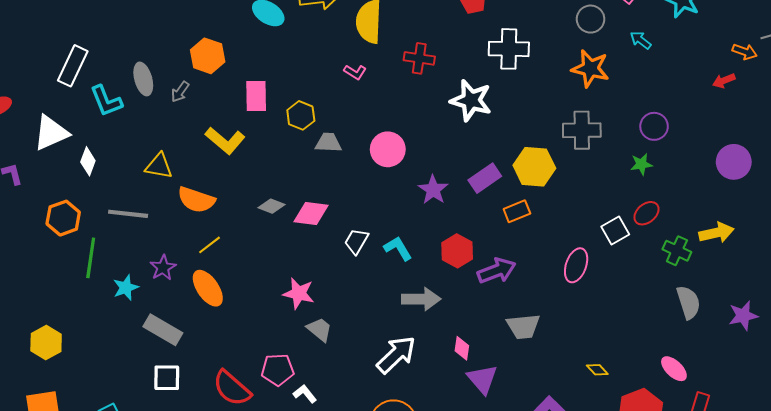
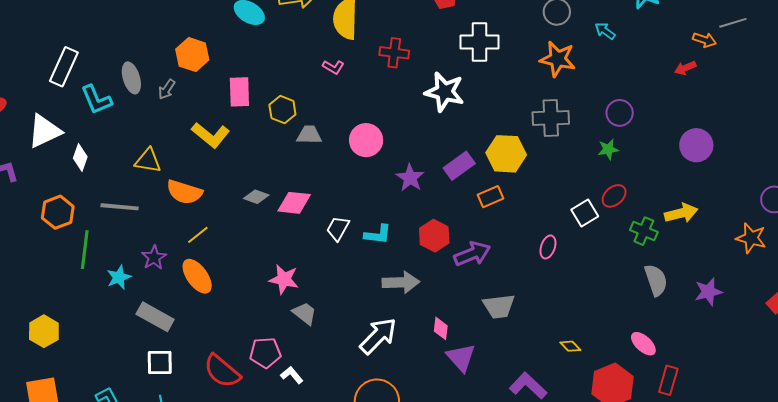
cyan L-shape: (398, 248) -> (378, 234), turned 128
pink ellipse: (576, 265) -> (548, 247), size x0.7

